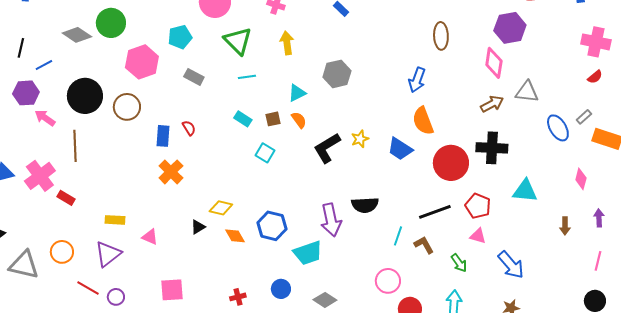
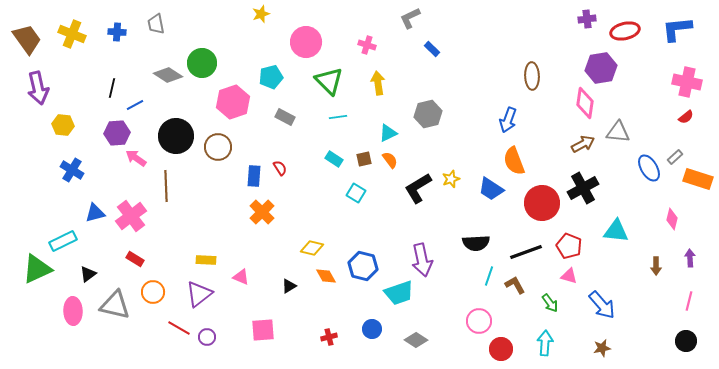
black cross: (492, 148) -> (583, 188), turned -32
red rectangle: (66, 198) -> (135, 259), moved
black semicircle: (365, 205) -> (476, 243), moved
black triangle: (198, 227) -> (289, 286), moved

